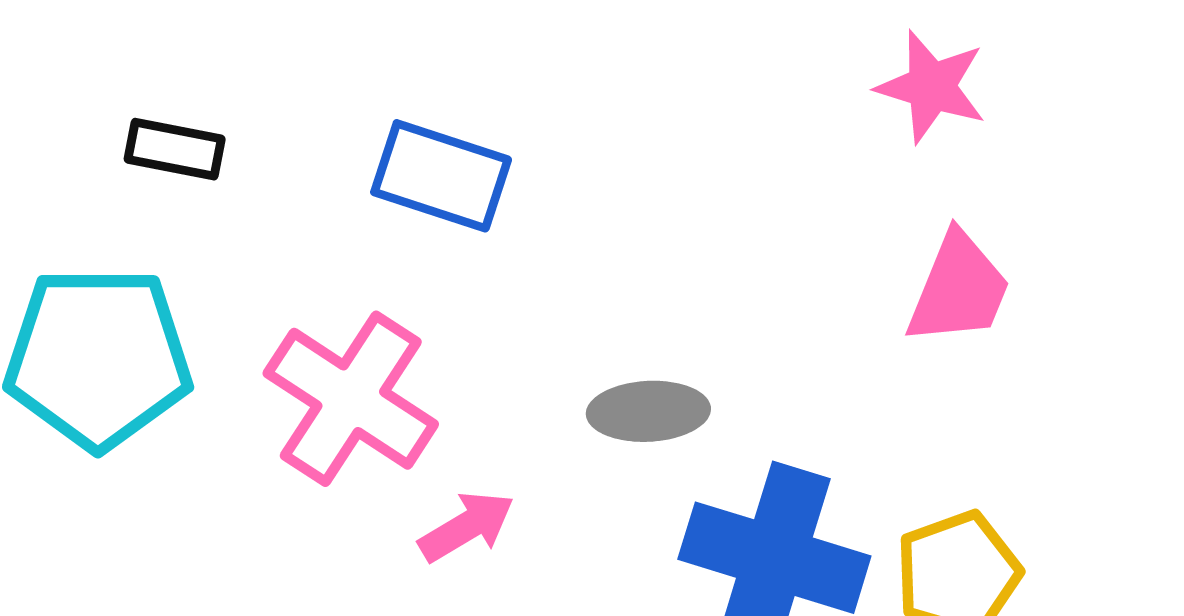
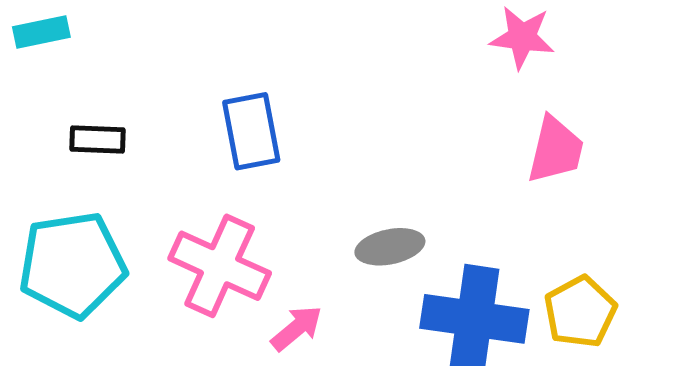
blue rectangle: (441, 176) -> (251, 131), turned 70

